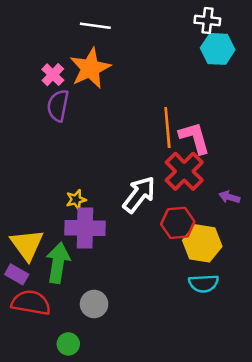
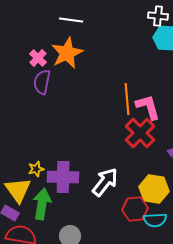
white arrow: (139, 194) -> (105, 182), moved
yellow star: (76, 200) -> (36, 169), moved
red hexagon: (178, 223) -> (135, 209), moved

